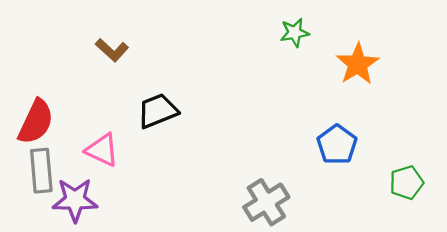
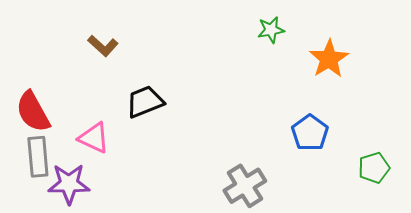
red semicircle: (36, 122) -> (33, 112), turned 126

